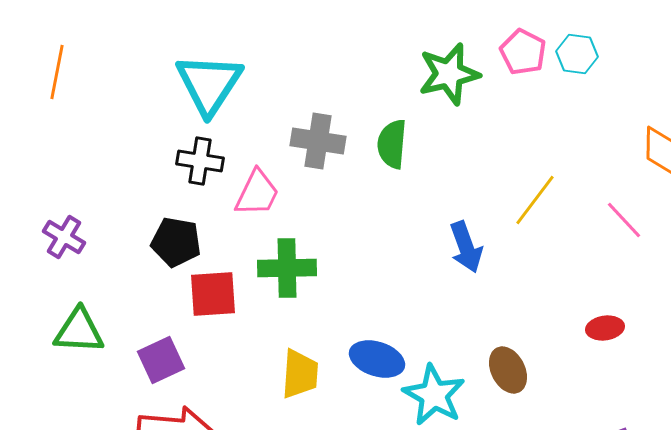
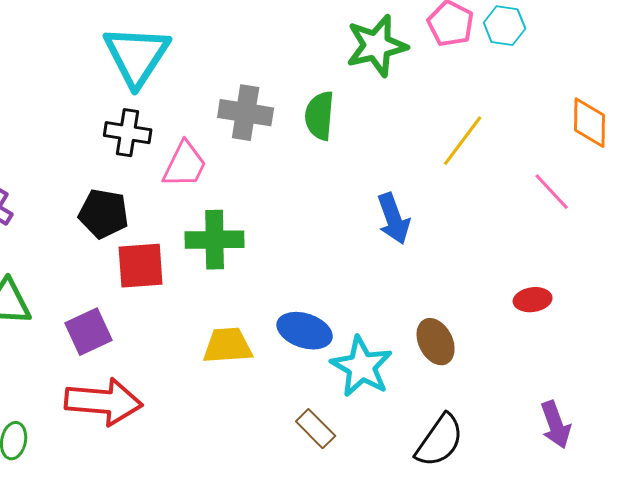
yellow line: (535, 200) -> (463, 141), moved
yellow trapezoid: (300, 374) -> (228, 346), turned -98

